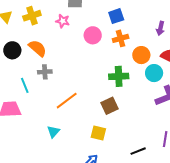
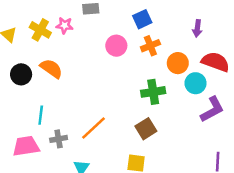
yellow cross: (32, 16) -> (40, 30), turned -36
pink star: (63, 21) -> (65, 25), moved
gray cross: (45, 72) -> (59, 139), moved
cyan line: (25, 85) -> (41, 115), turned 35

